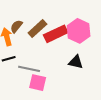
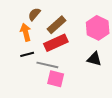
brown semicircle: (16, 26) -> (34, 14), moved
red rectangle: (56, 34) -> (56, 43), moved

